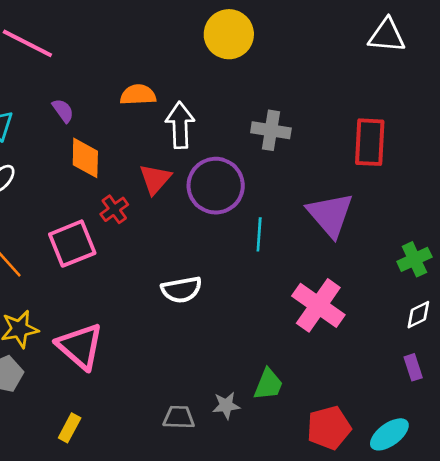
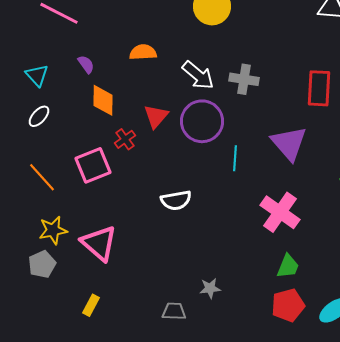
white arrow: (180, 125) -> (198, 75), moved, turned 132
green trapezoid: (268, 384) -> (288, 266), moved
gray trapezoid: (179, 417) -> (174, 311), moved

